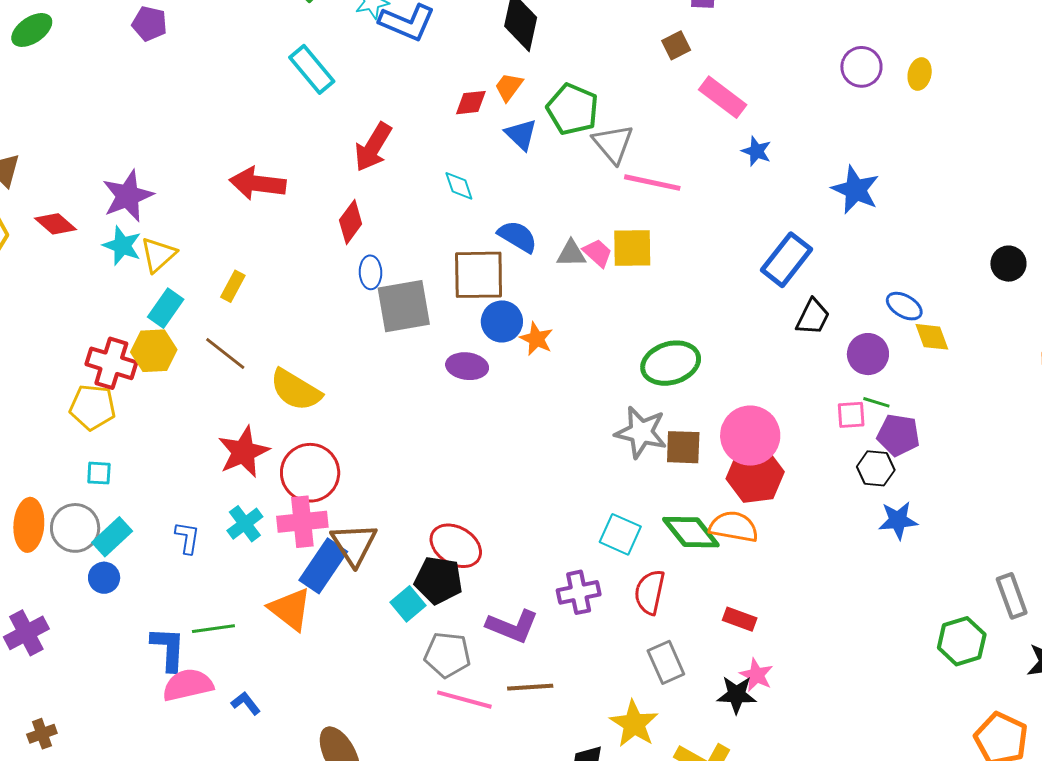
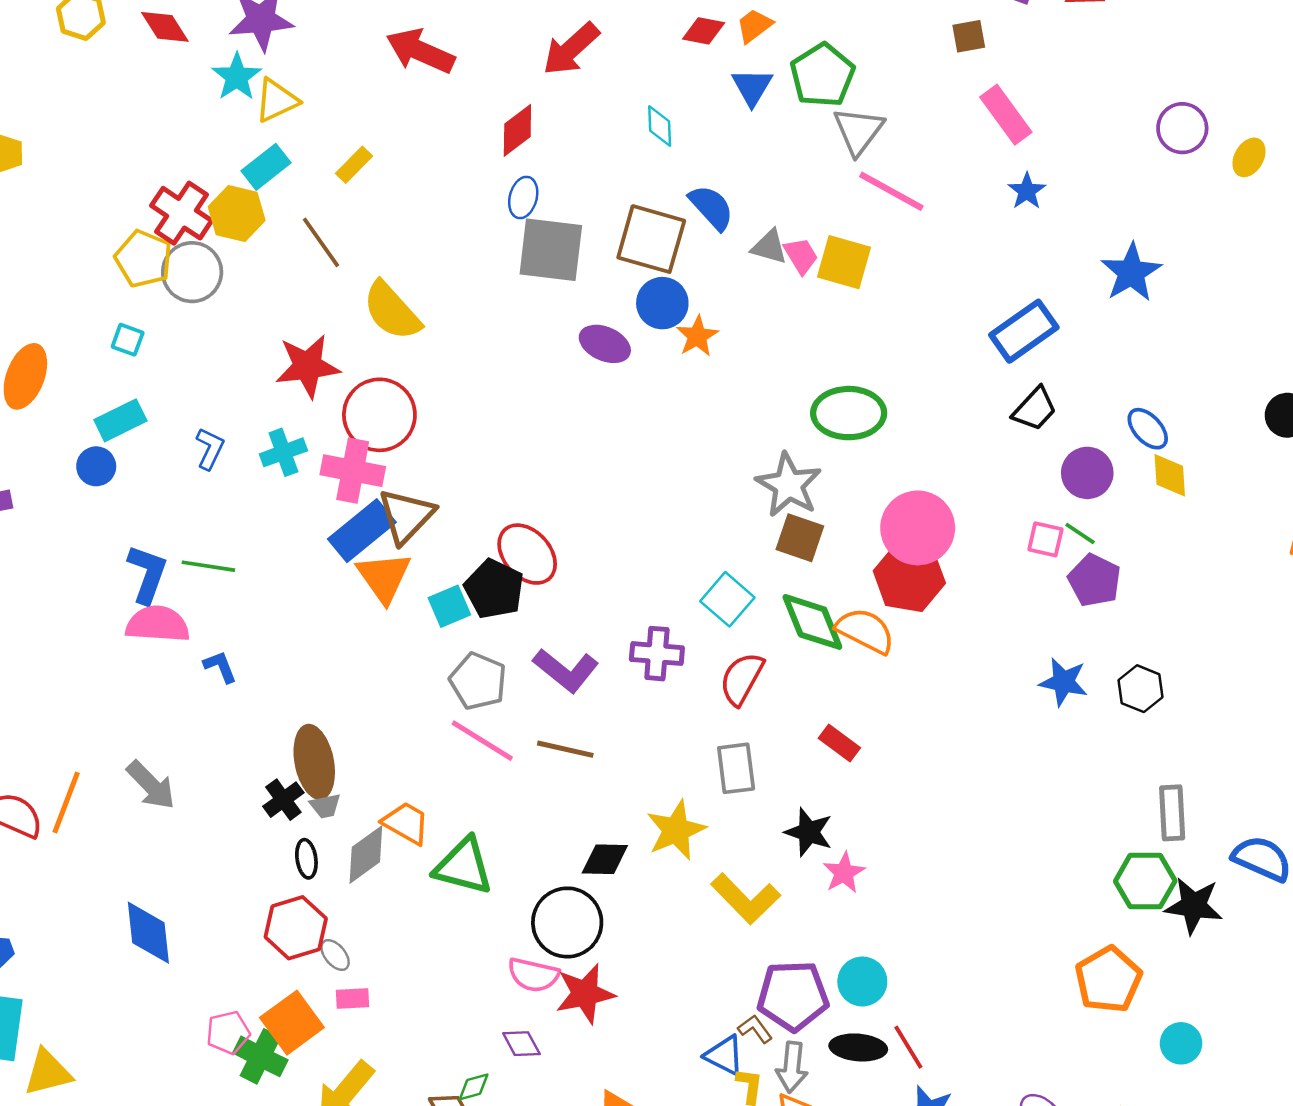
brown square: (683, 447) -> (800, 538), moved
black hexagon: (876, 468) -> (1141, 689), moved
gray circle: (75, 528) -> (192, 272), moved
orange triangle: (290, 609) -> (384, 577), moved
green hexagon: (962, 641) -> (1145, 881), moved
pink star: (756, 675) -> (844, 873), moved

